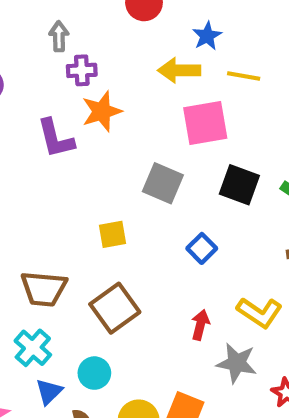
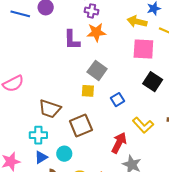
gray square: (163, 183) -> (97, 70), moved
blue square: (202, 248) -> (117, 100), moved
yellow L-shape: (260, 312) -> (143, 125), moved
red arrow: (200, 325) -> (119, 143), size x1.5
cyan cross: (33, 348) -> (38, 135), turned 36

